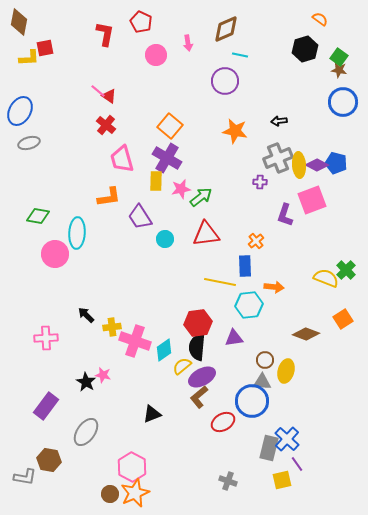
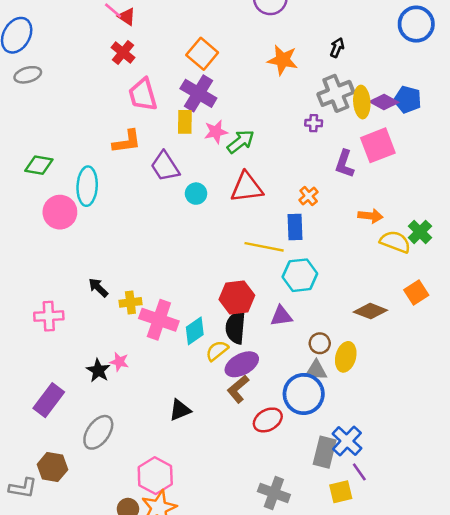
black arrow: (279, 121) -> (337, 48), turned 119
orange arrow: (274, 287) -> (370, 216), moved
gray cross: (228, 481) -> (274, 493), size x1.4

